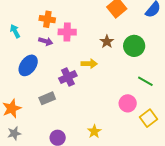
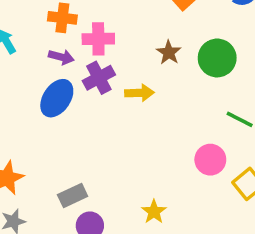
blue ellipse: (28, 65) -> (57, 98), moved
purple cross: (68, 77) -> (99, 78), moved
gray rectangle: (47, 98) -> (73, 196), moved

